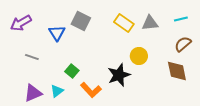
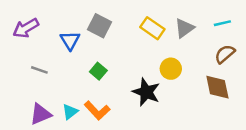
gray triangle: (150, 23) -> (184, 28), turned -30
green square: (72, 71) -> (98, 71), moved
black star: (119, 75) -> (146, 92), turned -30
orange L-shape: (91, 90) -> (97, 110), moved

